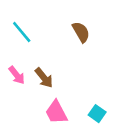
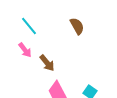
pink arrow: (17, 75) -> (25, 50), moved

